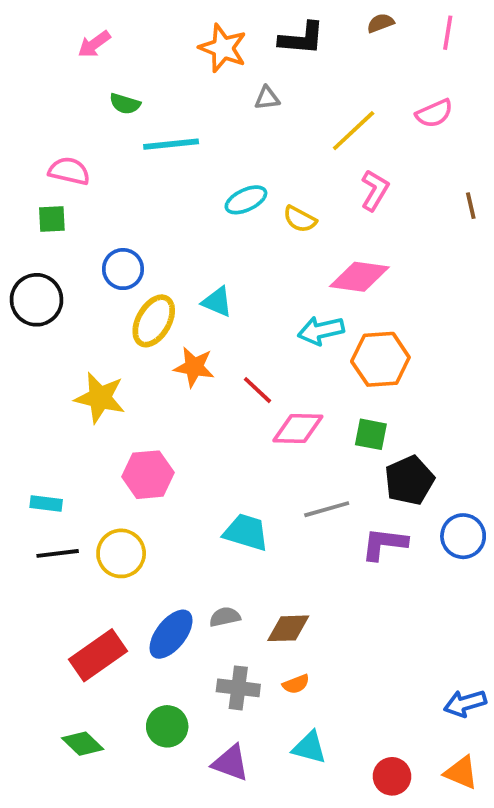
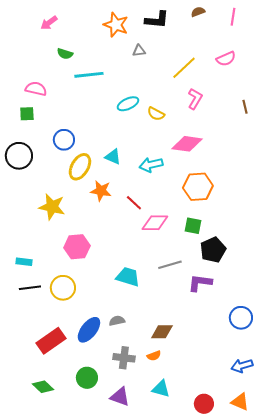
cyan arrow: (321, 331) -> (151, 165), moved
blue circle: (463, 536) -> (241, 318), moved
brown diamond: (288, 628) -> (162, 332), moved

